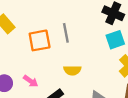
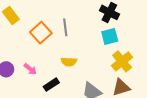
orange square: (40, 40) -> (41, 33), turned -35

